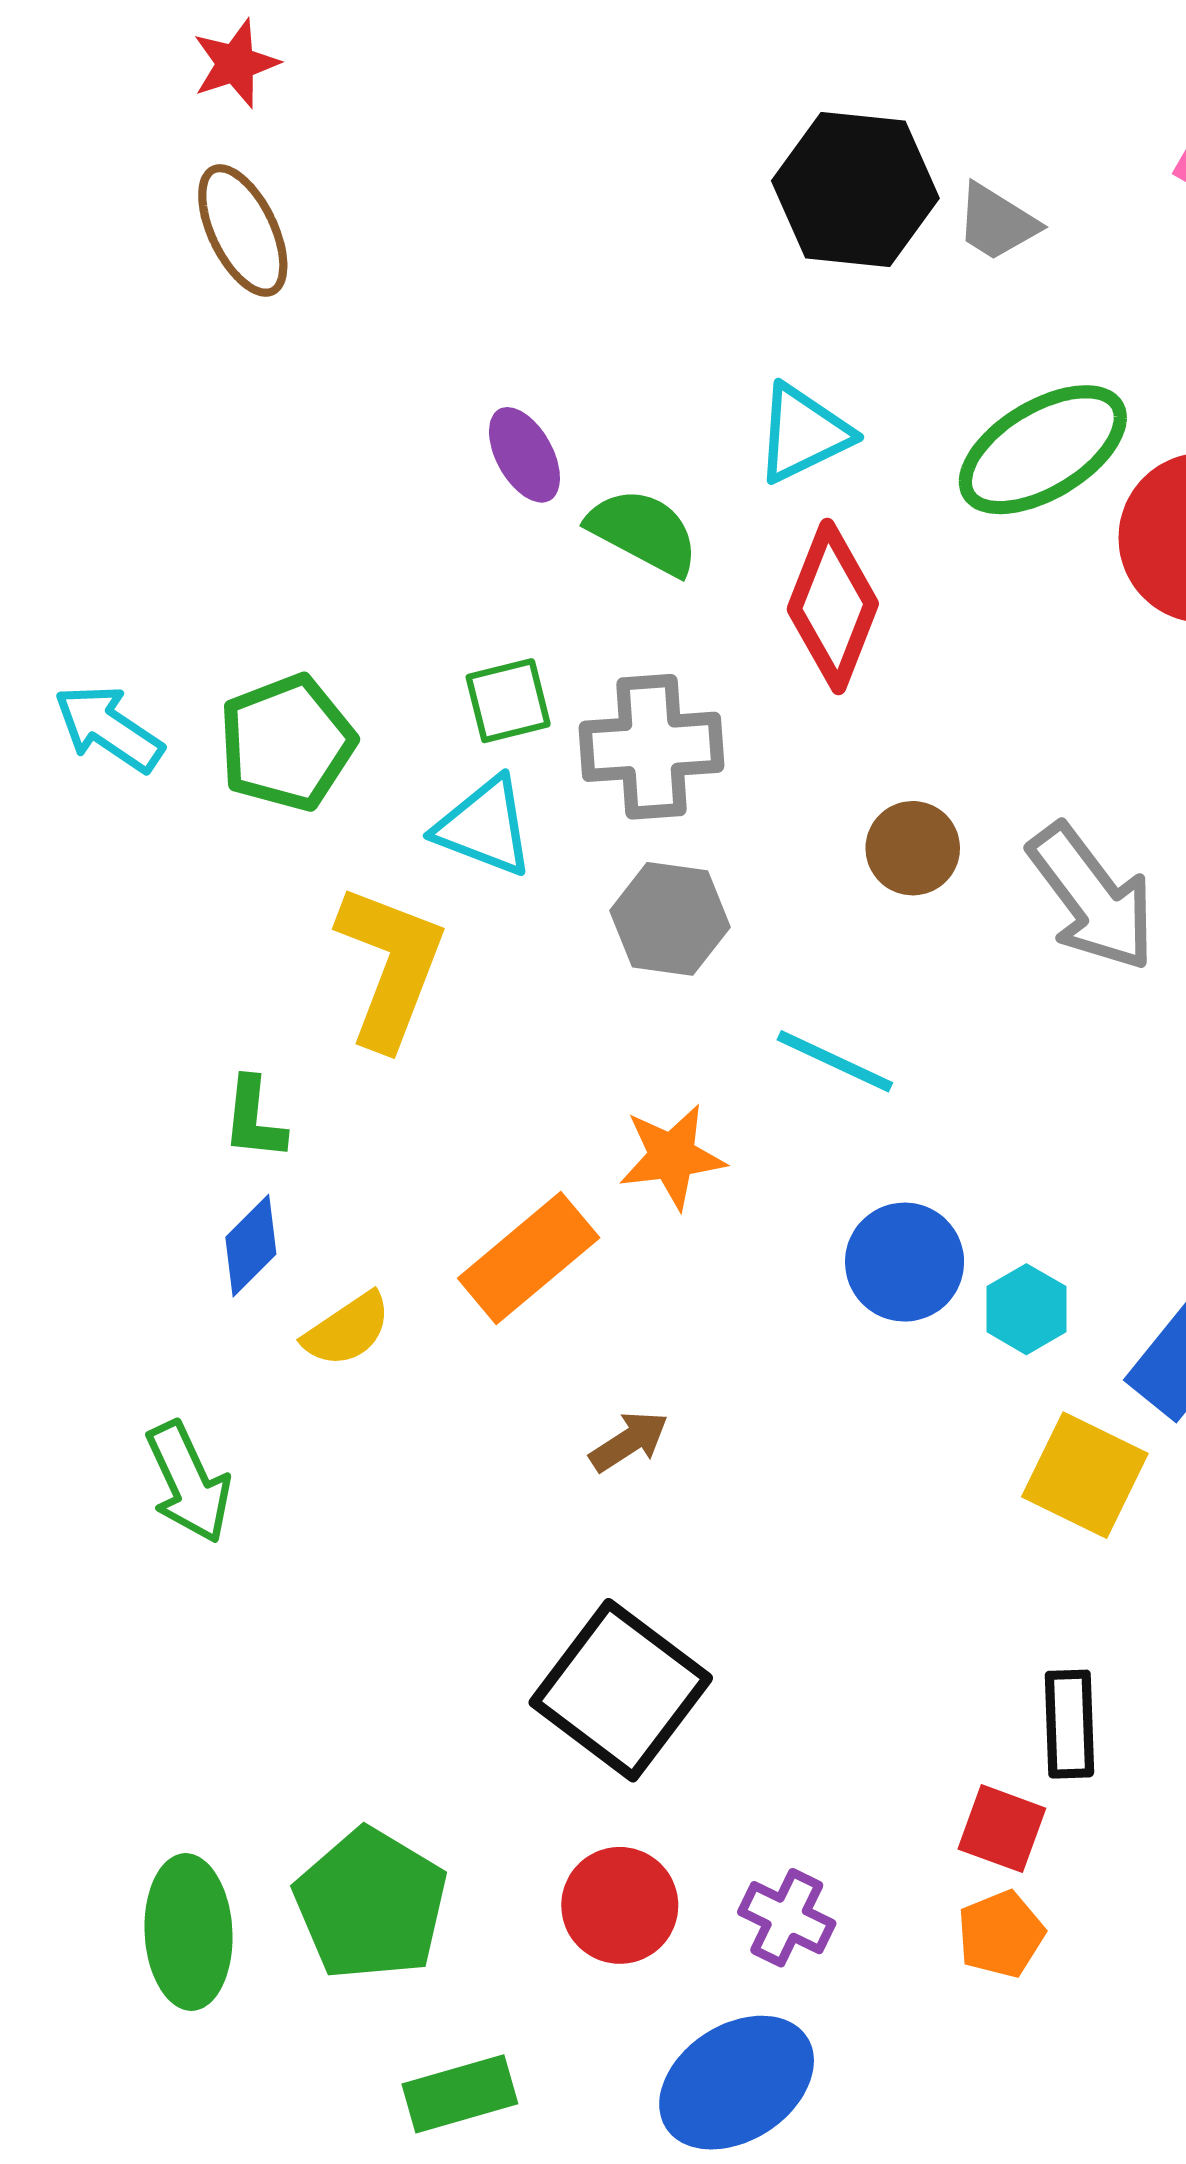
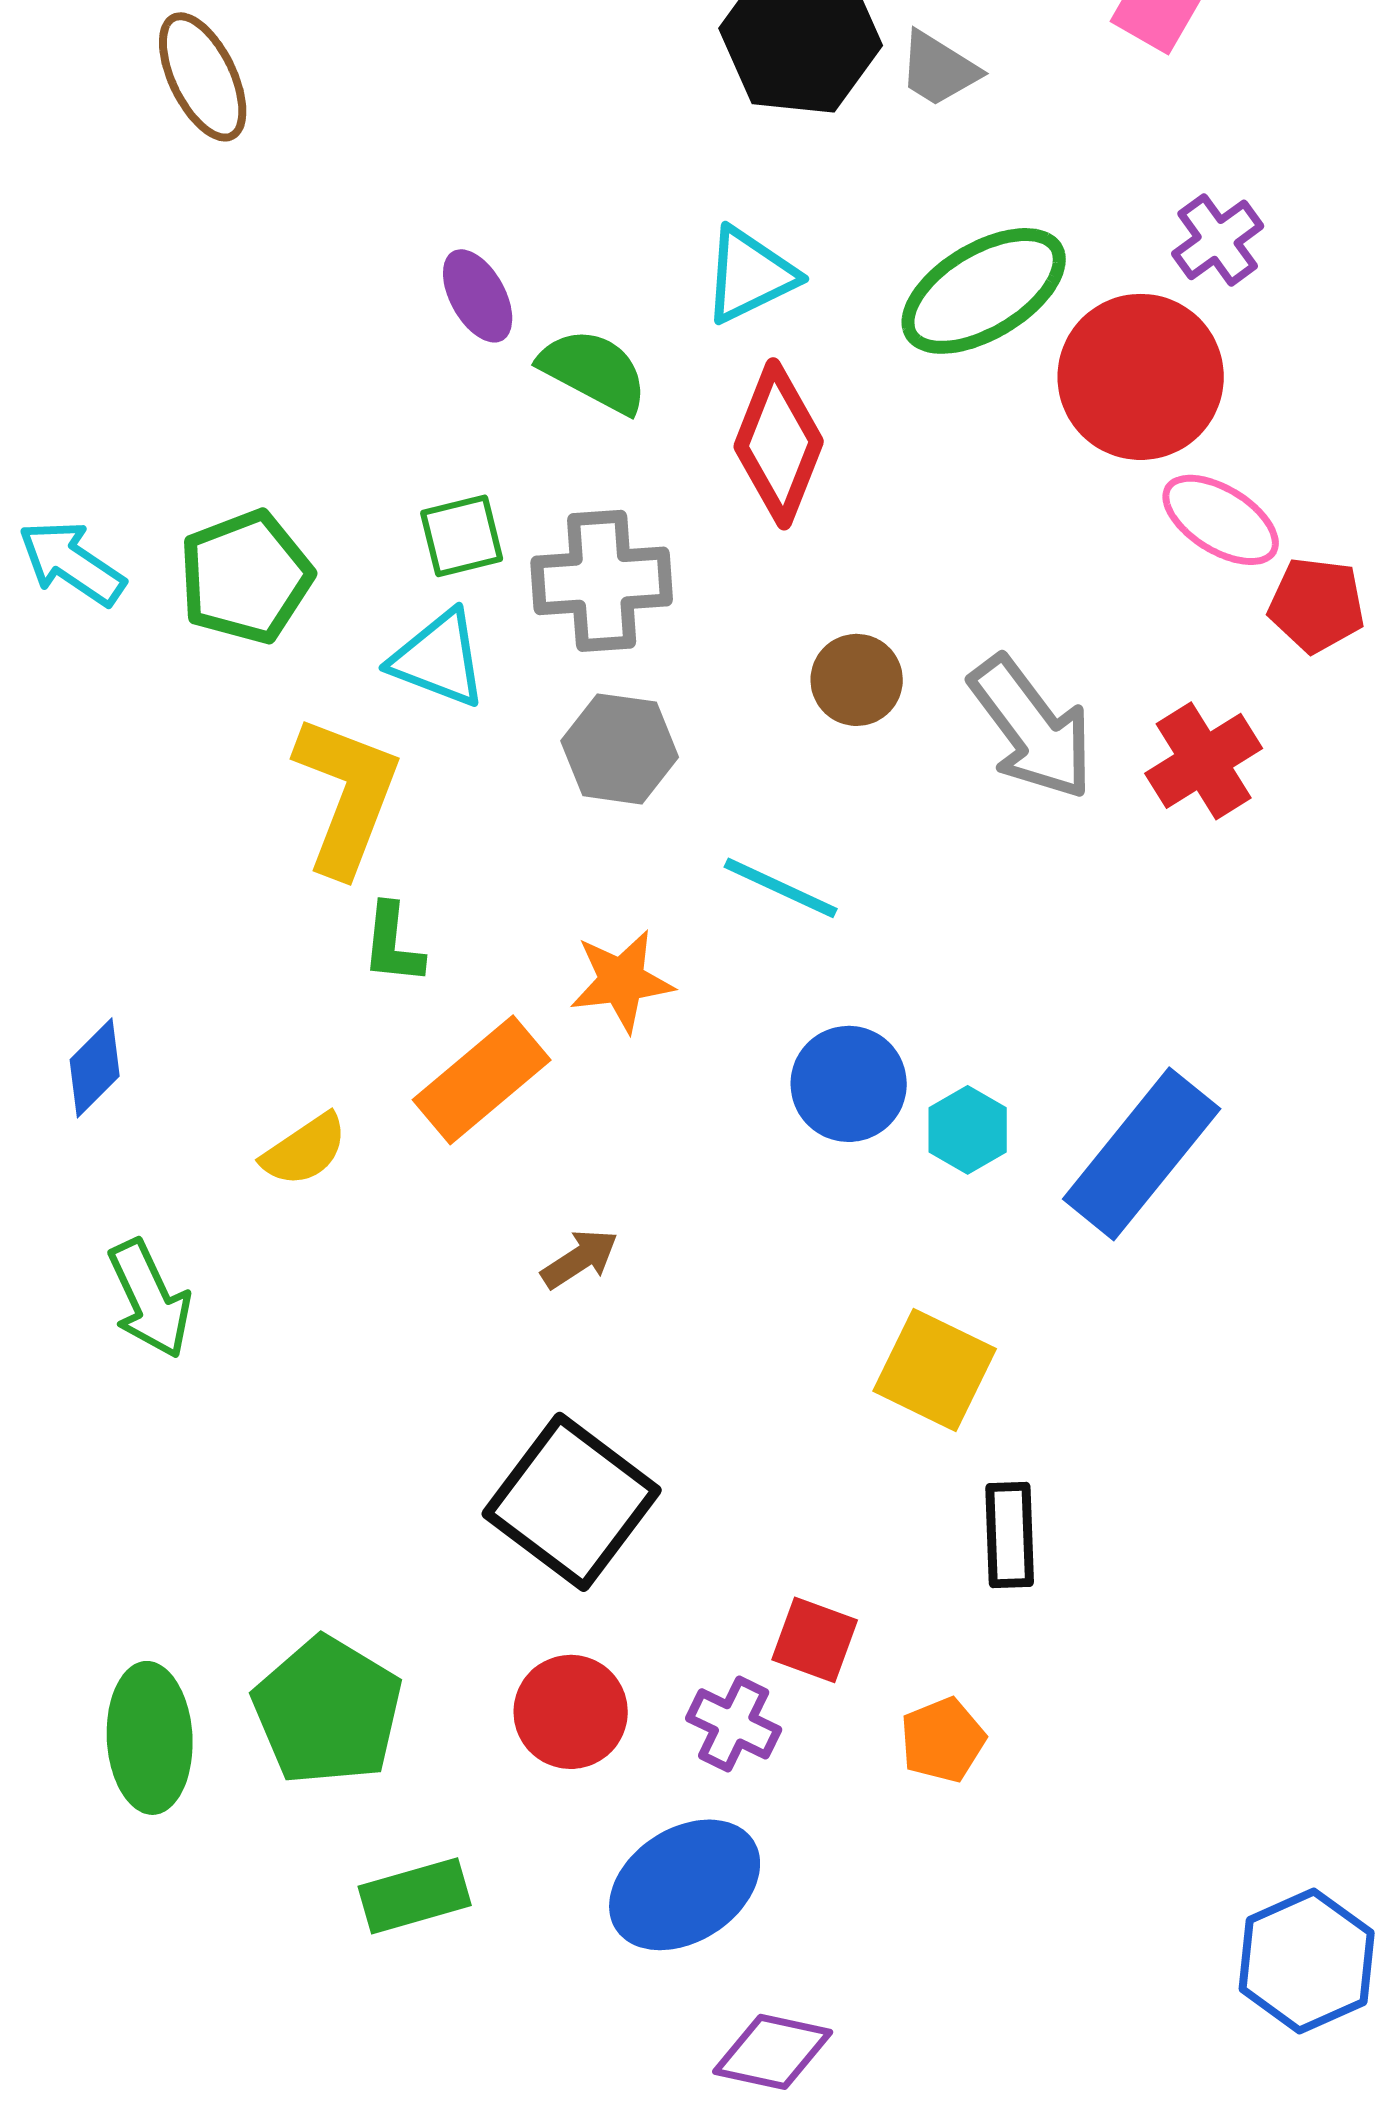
green L-shape: (254, 1119) -> (393, 944), moved
blue diamond: (251, 1246) -> (95, 1068), moved
yellow square: (1085, 1475) -> (935, 1370), moved
red square: (1002, 1829) -> (815, 1640), moved

